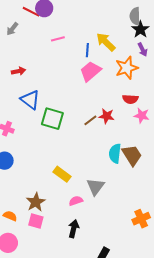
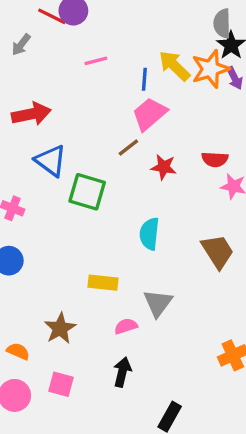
orange star: (127, 68) -> (210, 69), moved
red arrow: (18, 71) -> (31, 114), size x1.6
red star: (107, 116) -> (164, 167), moved
brown line: (90, 120) -> (128, 148), moved
cyan semicircle: (115, 153) -> (149, 234), moved
yellow rectangle: (62, 174) -> (103, 283), turned -30
pink square: (36, 221) -> (61, 384), moved

